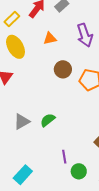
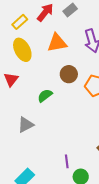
orange triangle: (50, 38) -> (57, 43), size x1.5
green semicircle: (48, 120) -> (45, 96), moved

